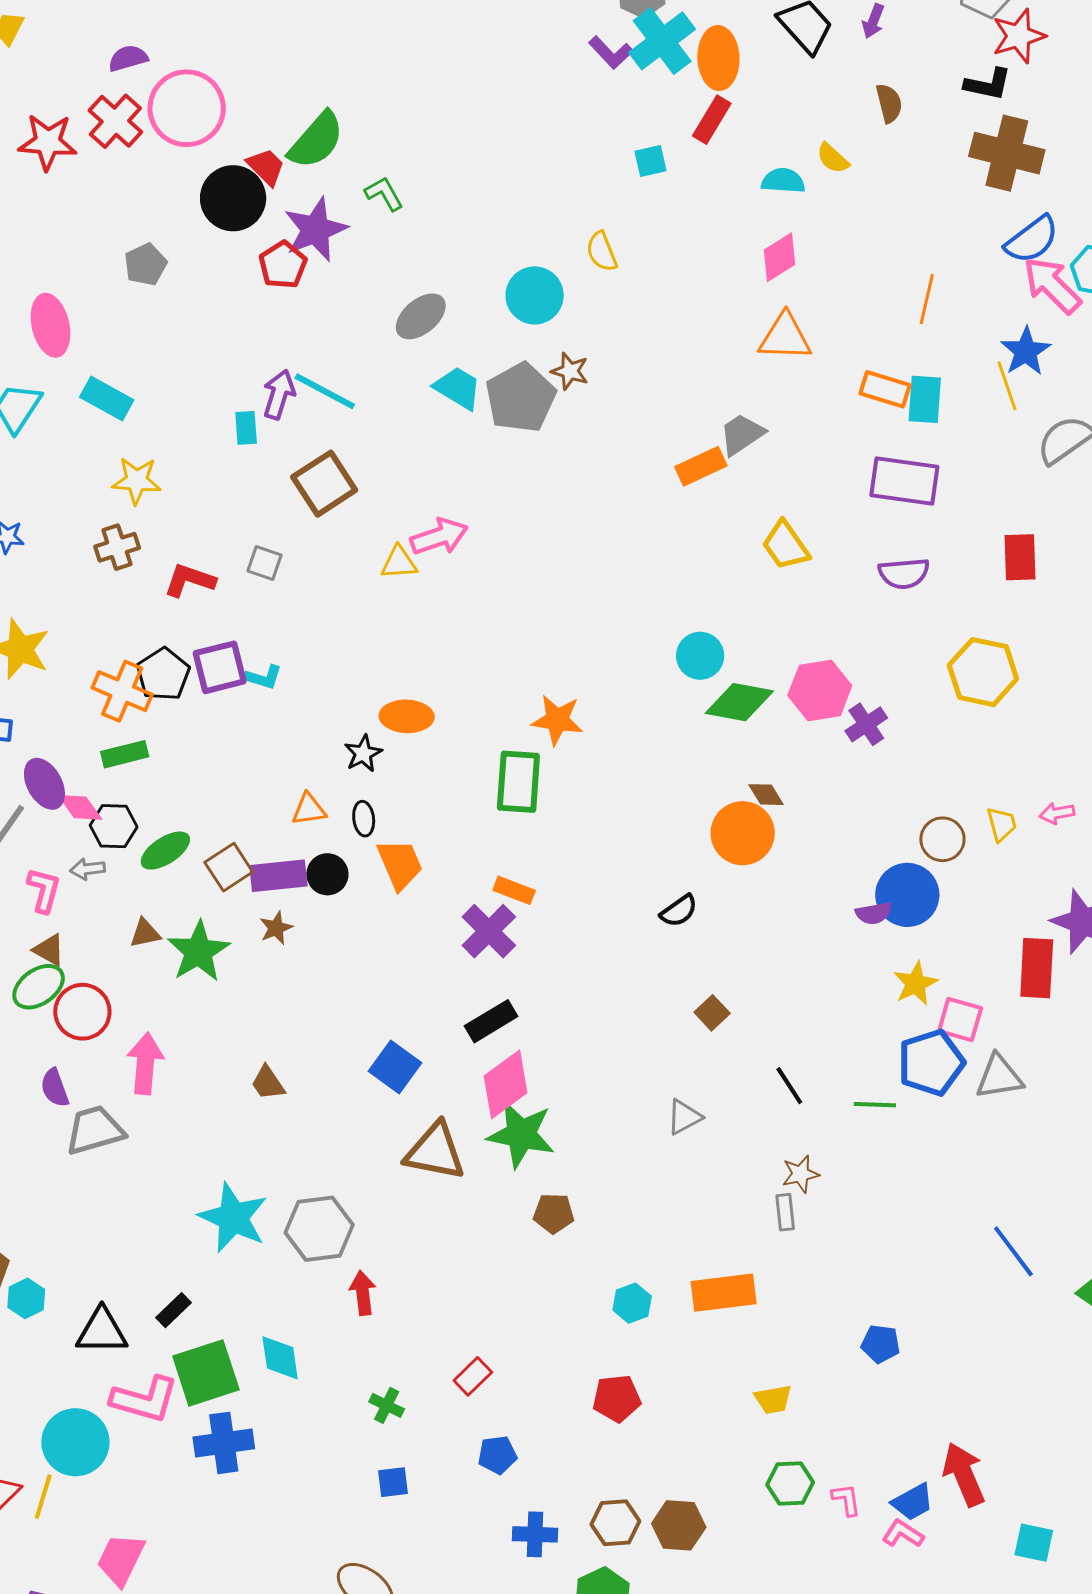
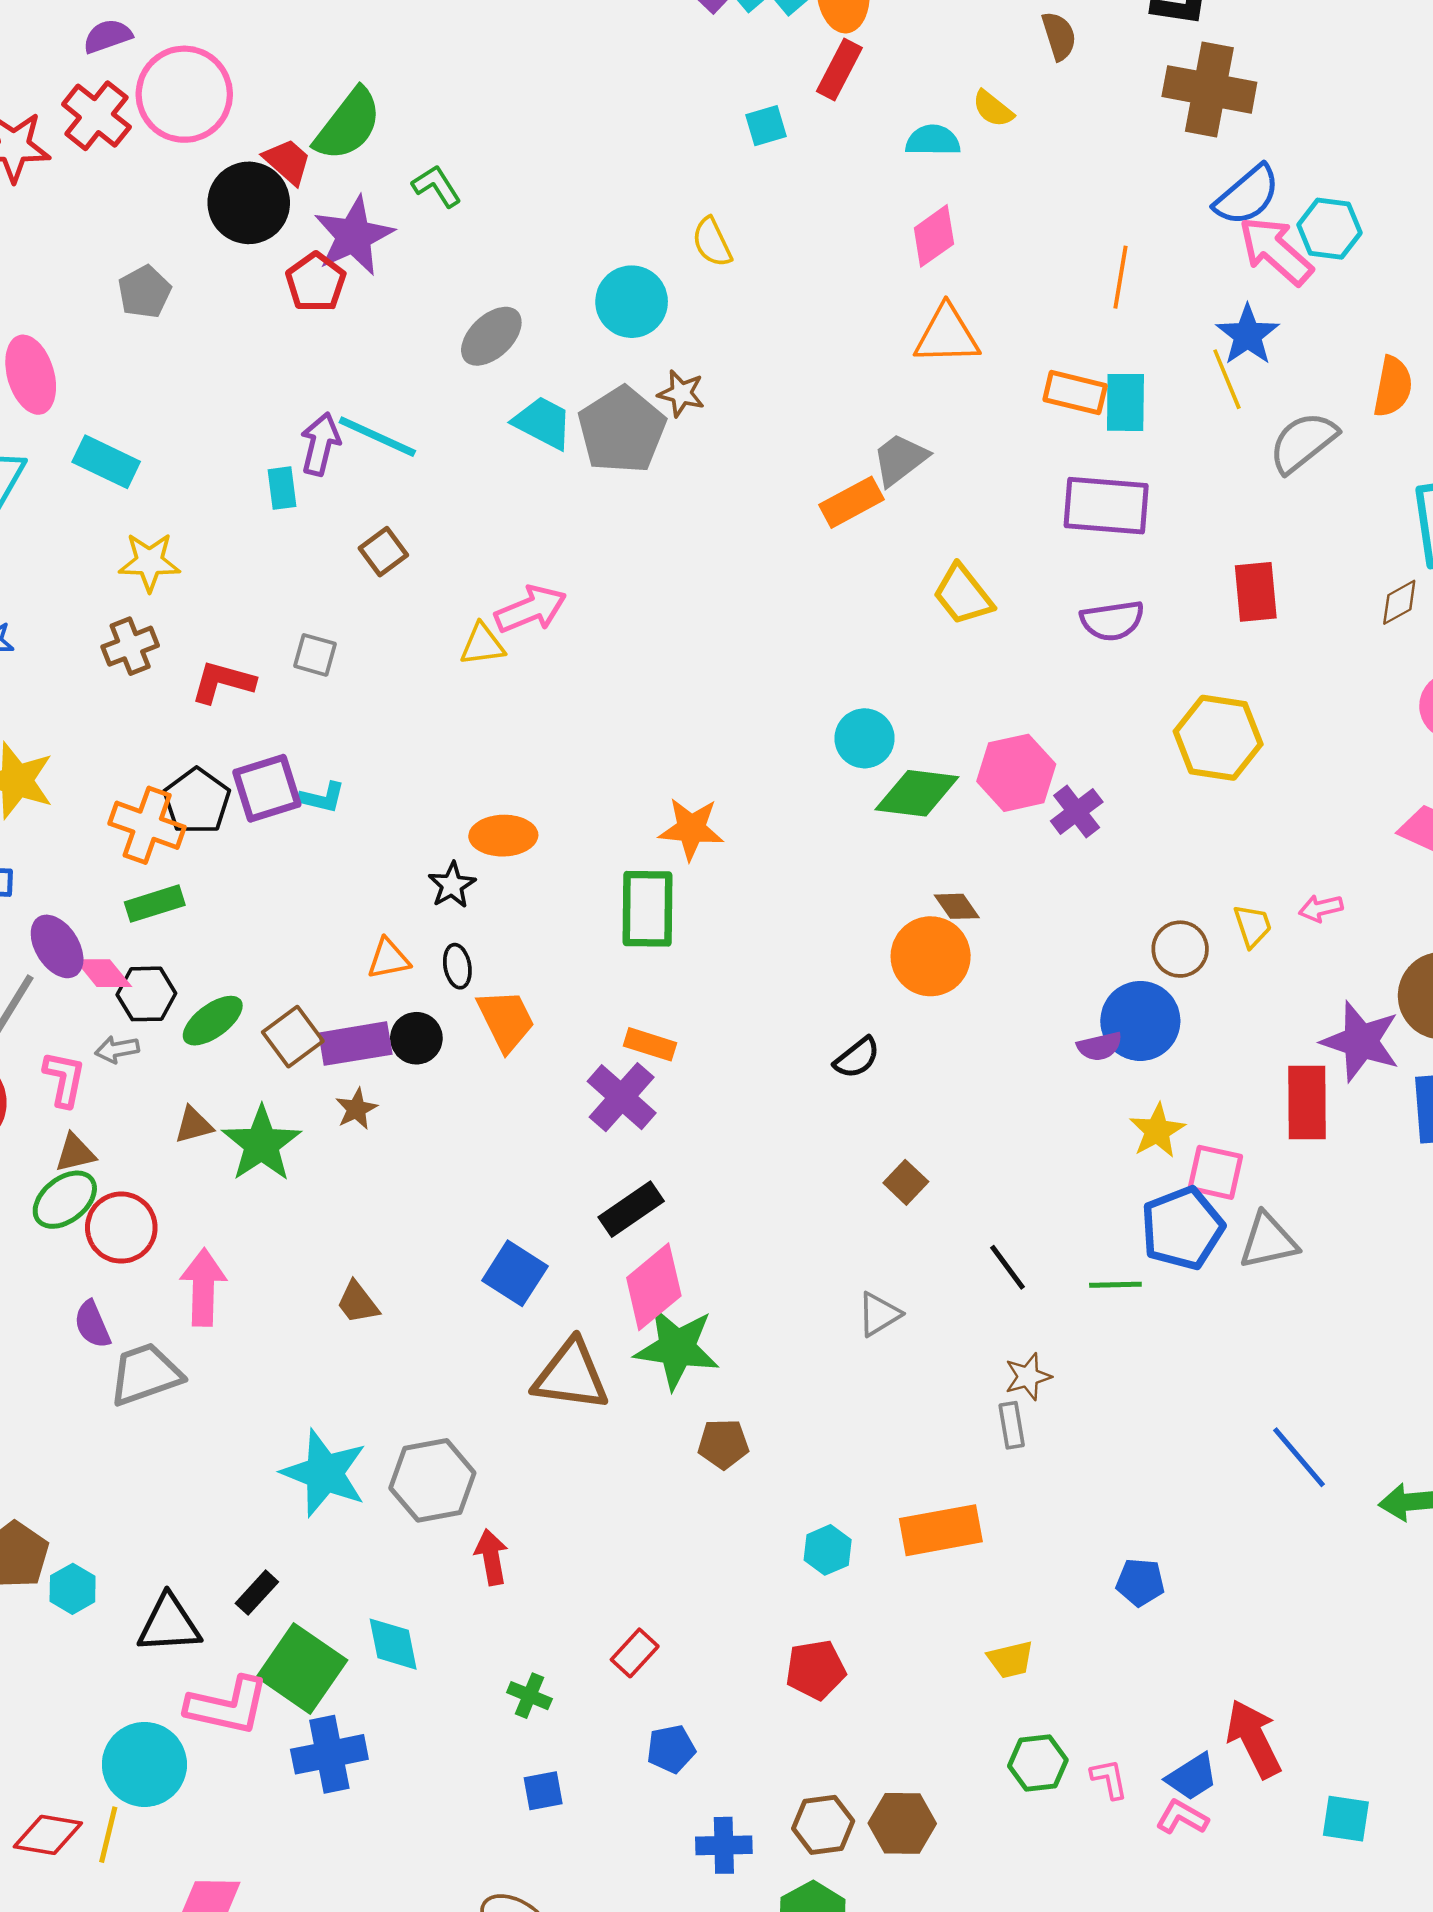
brown square: (324, 484) -> (383, 552), size x0.6
brown triangle: (49, 950) -> (75, 1153), turned -39
green square: (206, 1373) -> (302, 1669), turned -34

